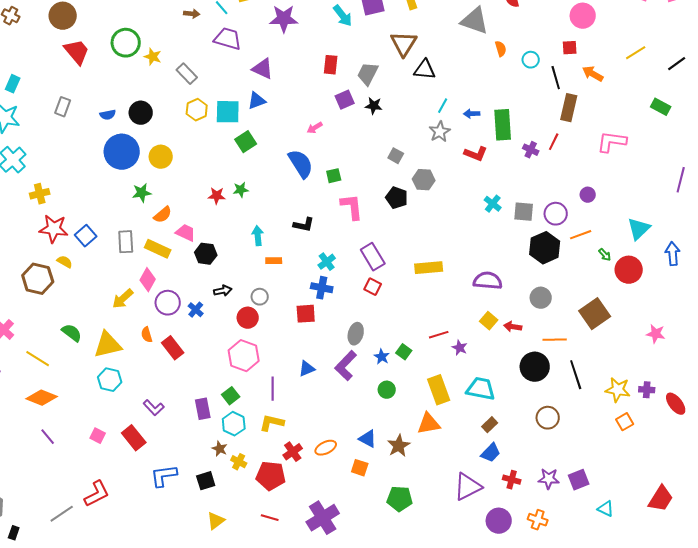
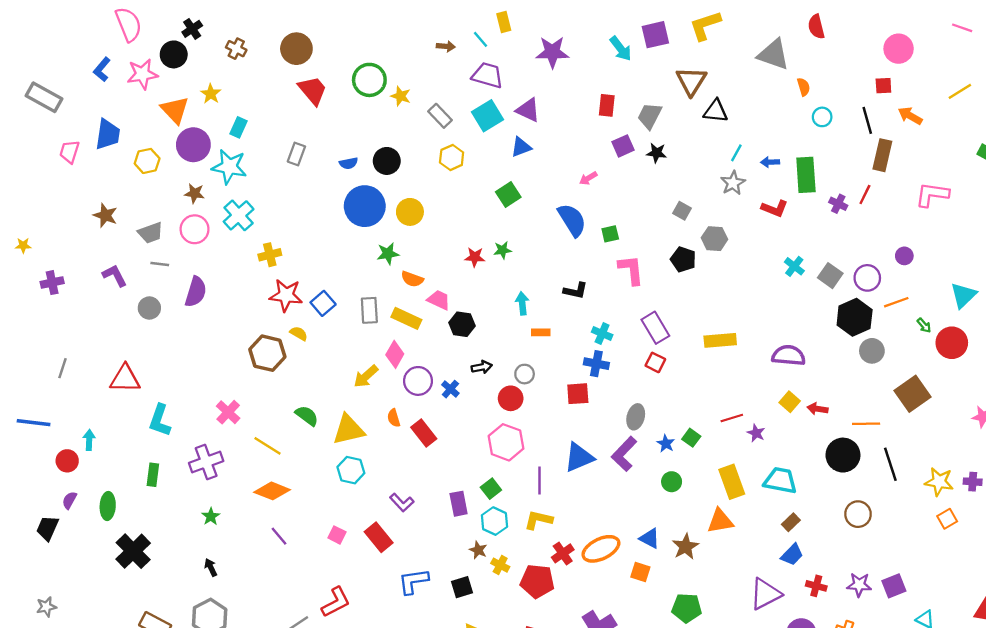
cyan circle: (531, 60) -> (822, 117), moved
cyan square: (228, 112) -> (487, 116), moved, turned -32
gray square: (524, 212) -> (830, 276), turned 30
orange semicircle: (163, 215) -> (412, 279), turned 60
cyan cross: (327, 262) -> (602, 333), turned -30
gray circle: (541, 298) -> (872, 351), moved
blue triangle: (307, 369) -> (579, 457), size x1.6
orange ellipse: (326, 448) -> (601, 549), size x1.5

